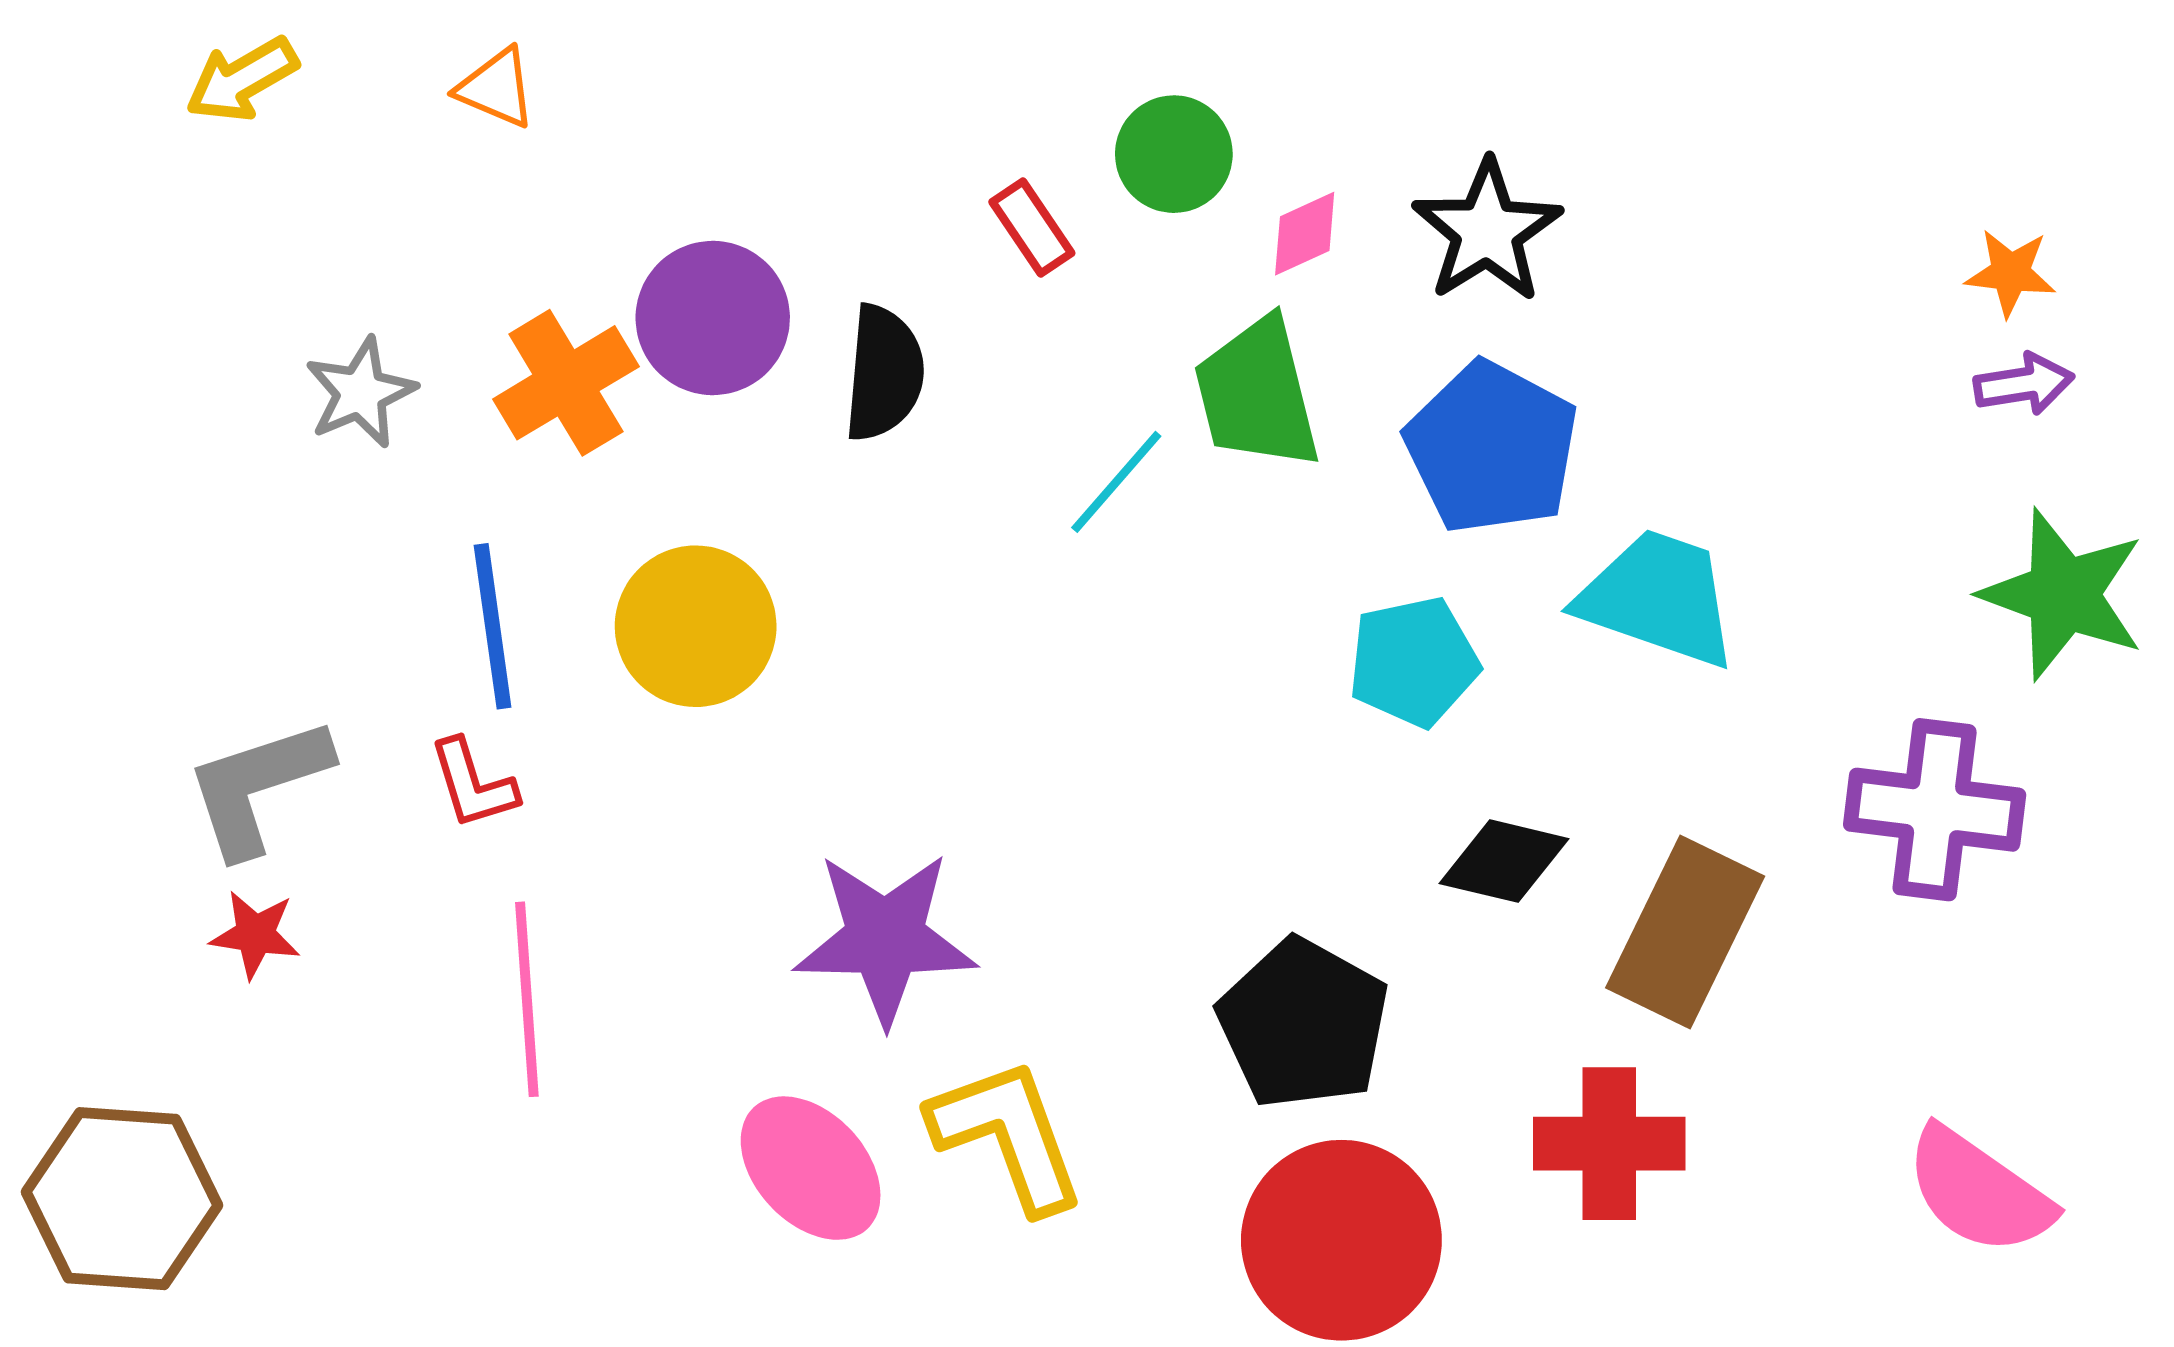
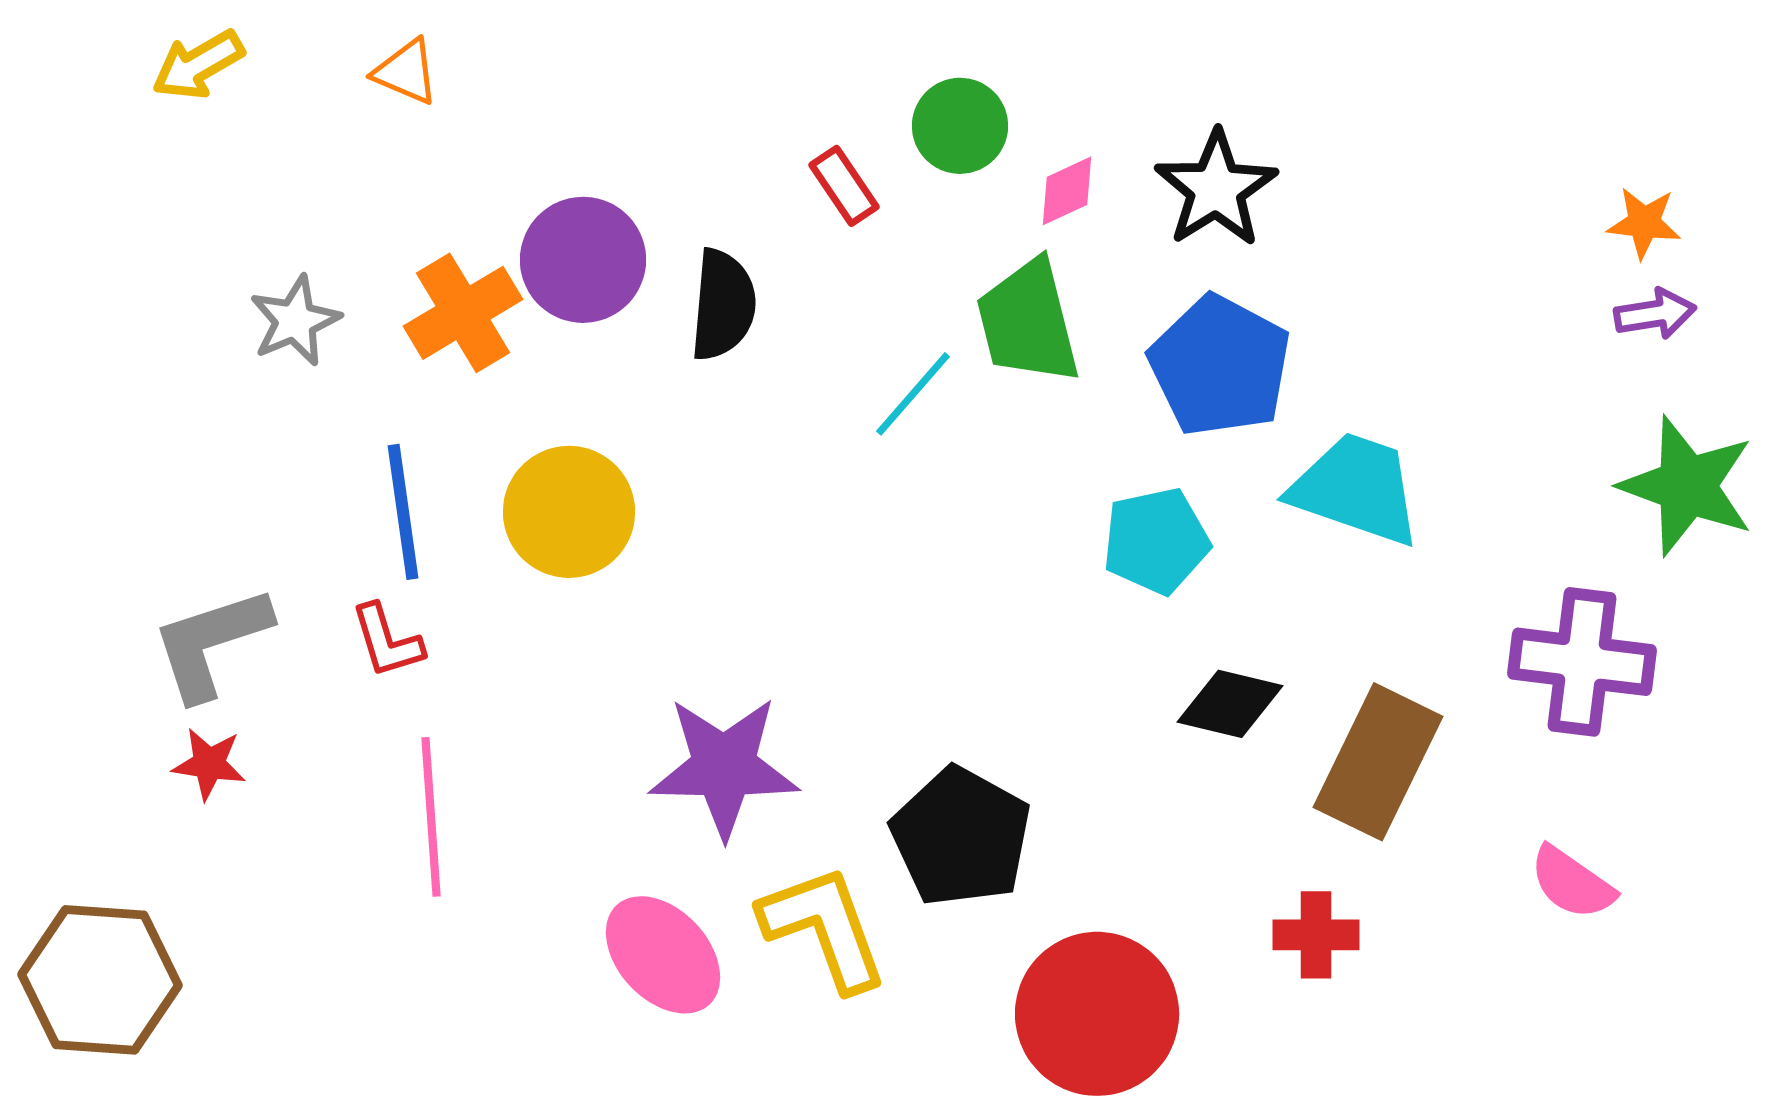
black pentagon: (1303, 1024) -> (961, 837), moved
red cross: (1609, 1144) -> (1316, 935), size x0.7
pink semicircle: (1979, 1191) -> (1572, 883), moved, size x0.7

